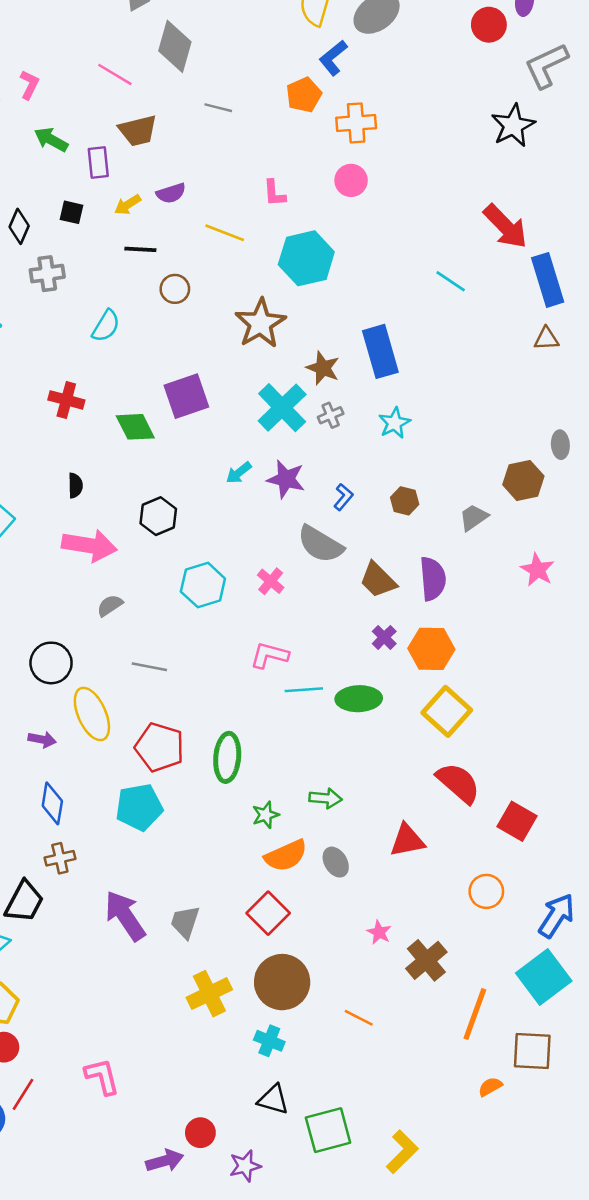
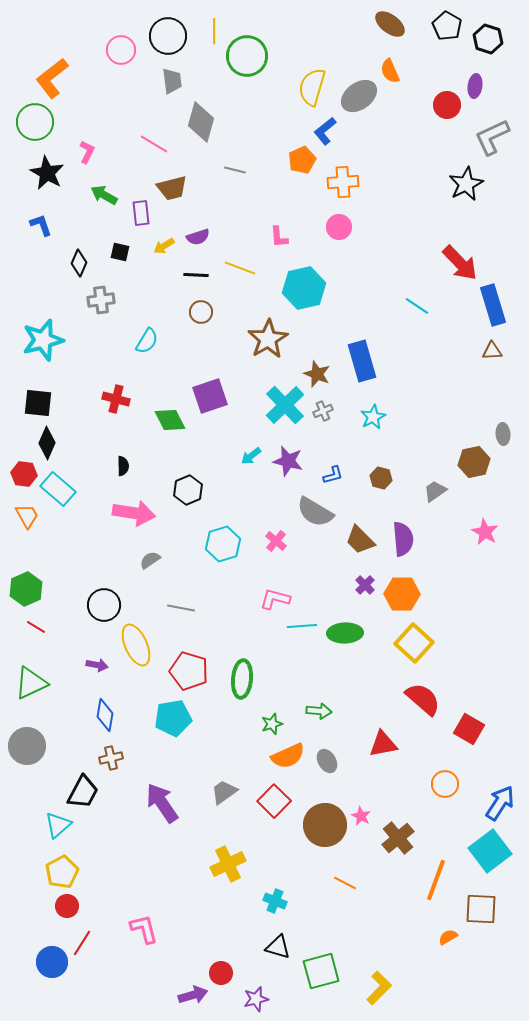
black line: (140, 249) -> (196, 275), moved
blue L-shape: (343, 497) -> (333, 475), turned 35
gray trapezoid: (185, 922) -> (224, 792), moved, turned 36
brown circle: (282, 982) -> (325, 825), moved

